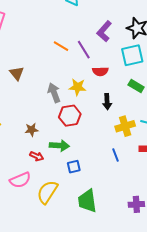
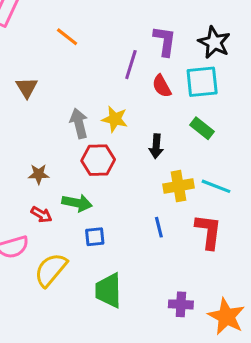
purple L-shape: (104, 31) -> (165, 41), turned 140
orange line: (61, 46) -> (67, 37), moved
purple line: (84, 50) -> (131, 65), turned 42
red semicircle: (100, 71) -> (162, 86), moved, turned 56

